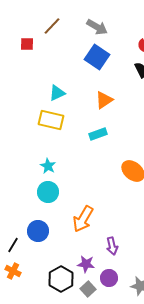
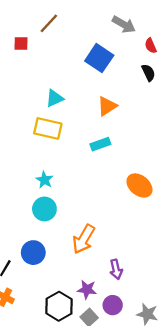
gray arrow: (97, 27) -> (124, 24), moved

